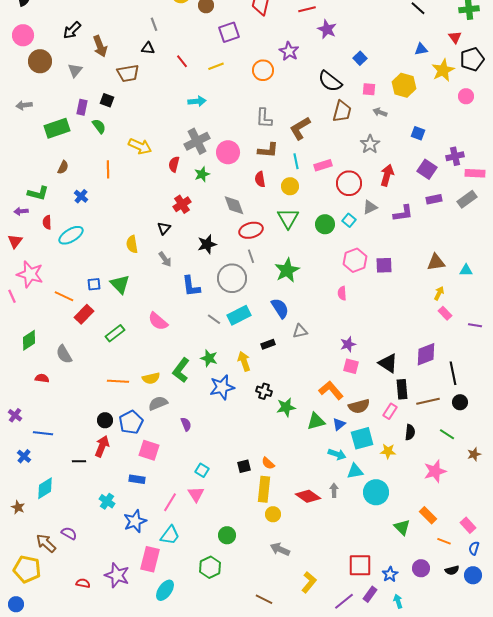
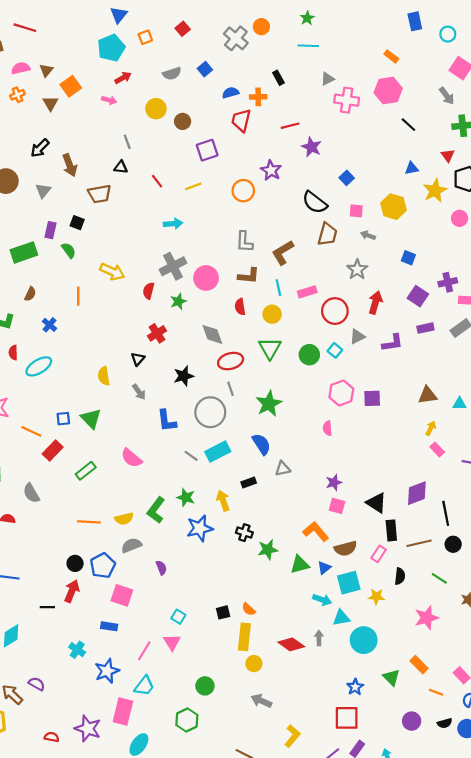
blue star: (390, 574) -> (355, 687), moved

